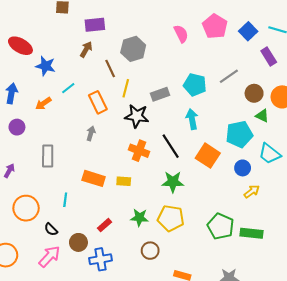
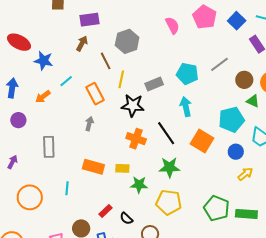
green star: (139, 218) -> (139, 185), moved
black semicircle: (51, 229) -> (126, 218), moved

